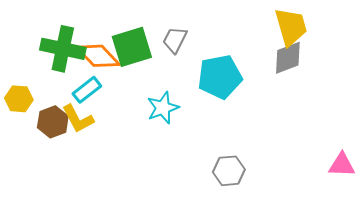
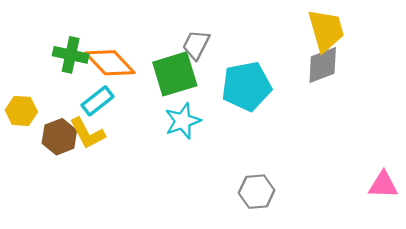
green square: (132, 47) -> (175, 74), moved
green cross: (63, 49) -> (71, 55), size x0.7

